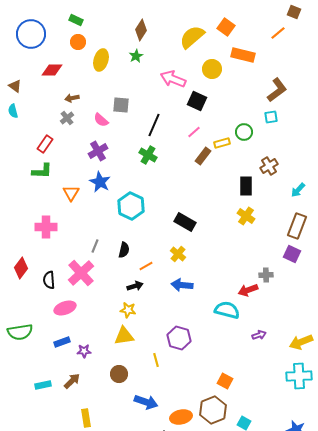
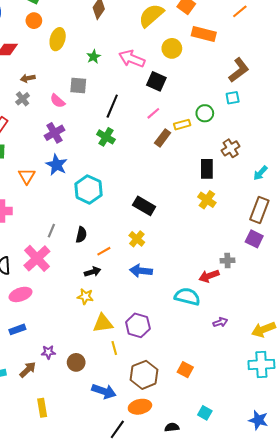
green star: (136, 56) -> (94, 57), moved
yellow triangle: (124, 336) -> (103, 323), moved
purple star: (84, 351) -> (48, 352), moved
brown hexagon: (213, 410) -> (144, 375), moved

